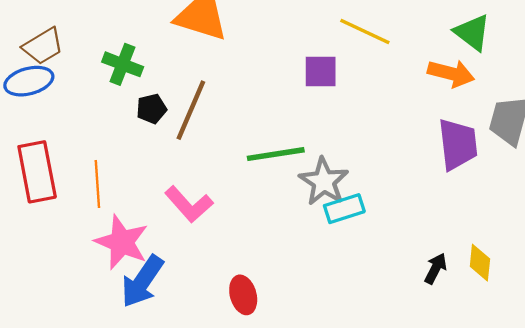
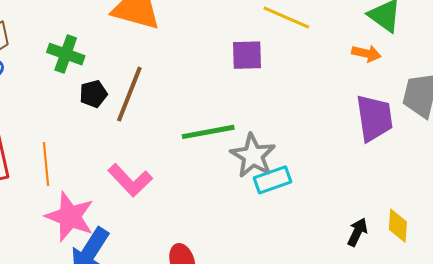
orange arrow: (451, 73) -> (366, 53), size x0.7

